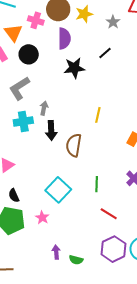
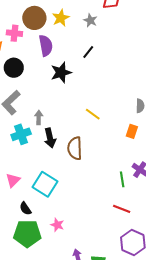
yellow line: (98, 115) -> (93, 114), turned -56
green line: (97, 184) -> (122, 179), moved
cyan square: (58, 190) -> (45, 184), moved

